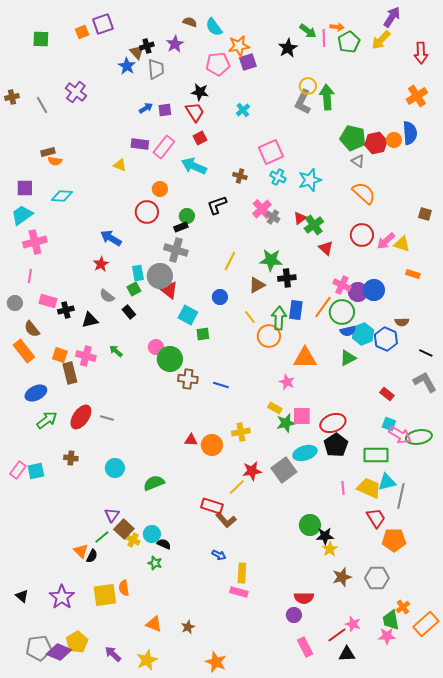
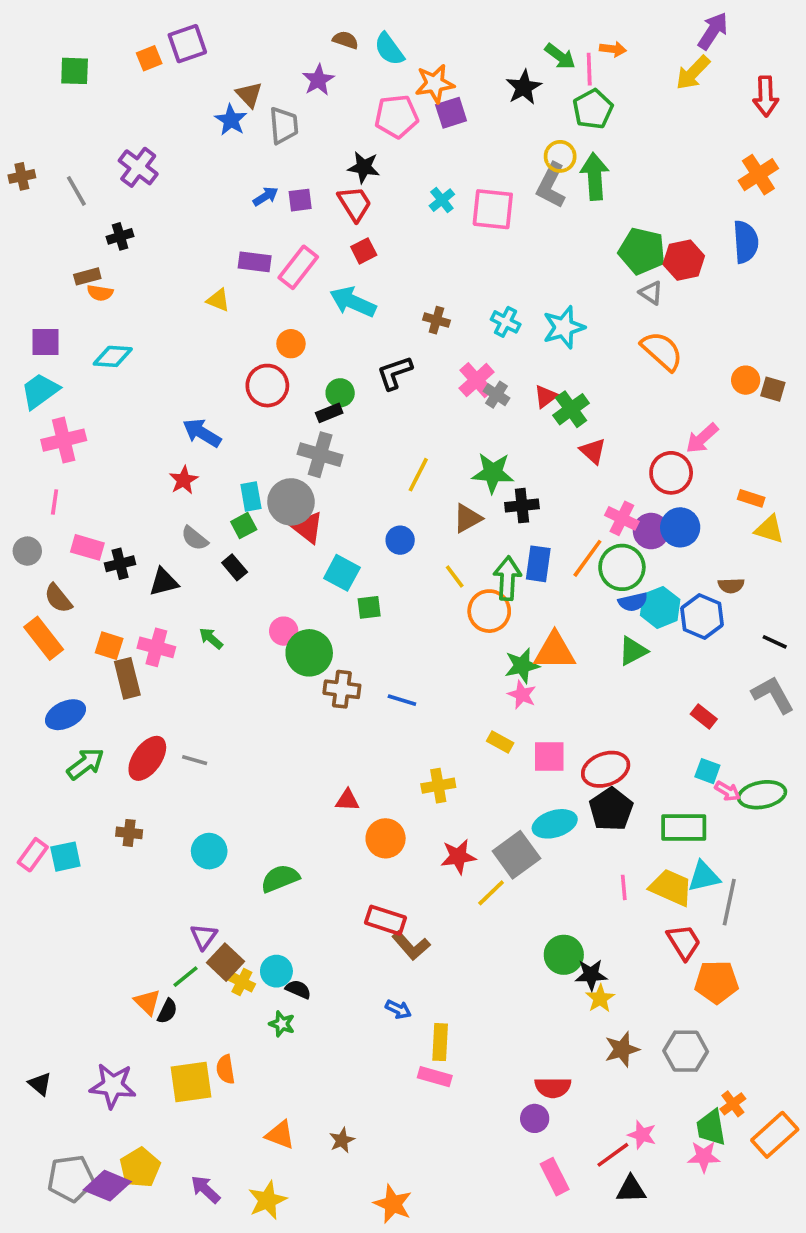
green pentagon: (349, 42) -> (593, 109), moved
black cross: (147, 46) -> (120, 236), moved
orange circle: (394, 140) -> (746, 380), moved
pink square: (271, 152) -> (493, 209), moved, turned 30
red circle: (362, 235) -> (671, 473), moved
yellow triangle: (402, 244) -> (769, 529), moved
green star: (286, 423) -> (522, 666), moved
pink arrow: (400, 435) -> (727, 791), size x0.6
orange circle: (212, 445) -> (386, 838), moved
yellow line: (237, 487) -> (491, 893), moved
purple star: (62, 597) -> (113, 1086), turned -30

